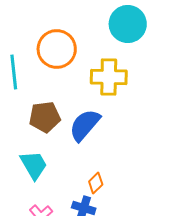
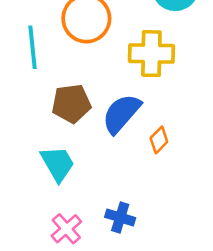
orange diamond: (96, 183) -> (159, 140), moved

